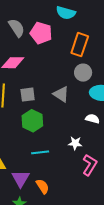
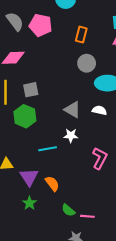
orange rectangle: (80, 45) -> (81, 35), size x0.7
gray triangle: (61, 94) -> (72, 110), moved
green hexagon: (32, 121) -> (25, 116), moved
white star: (75, 143) -> (71, 136), moved

